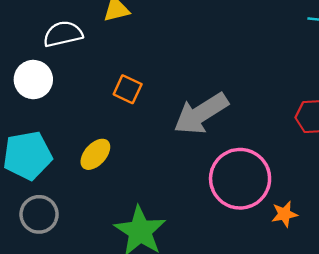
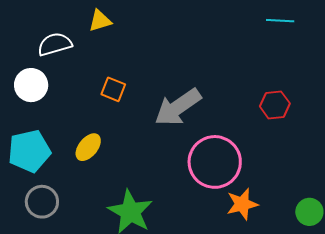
orange star: (284, 214) -> (242, 204), moved, size x1.4

